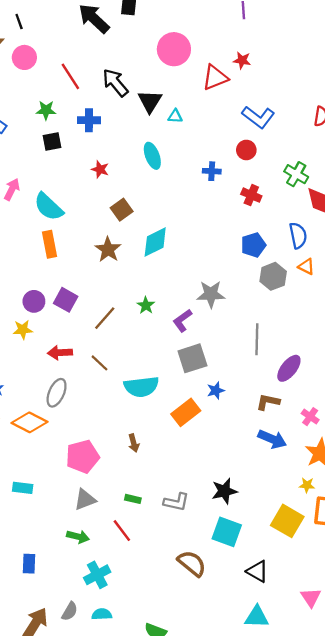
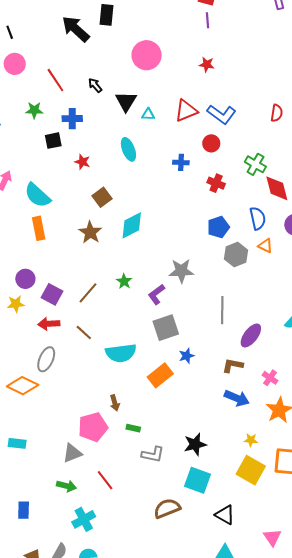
red triangle: (215, 78) -> (186, 111), moved
black arrow: (115, 83) -> (95, 85), size x0.6
black square: (52, 142) -> (53, 141), moved
purple square: (66, 300) -> (52, 294), moved
pink pentagon: (83, 457) -> (93, 427), moved
yellow star: (307, 485) -> (251, 440), moved
green rectangle: (133, 499) -> (133, 428), moved
brown semicircle: (192, 563) -> (167, 508), turned -60

